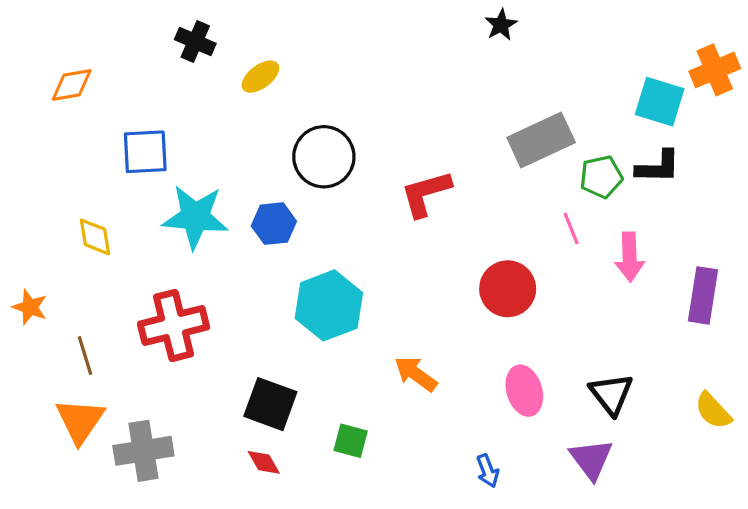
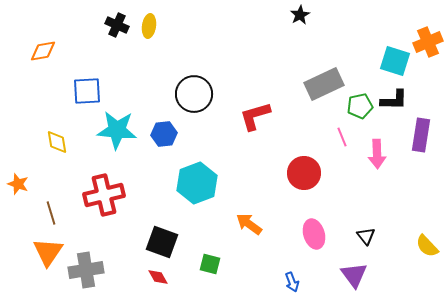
yellow ellipse: (260, 77) -> (149, 26), moved, turned -45
purple rectangle: (703, 295) -> (421, 135), moved
black triangle: (611, 394) -> (366, 236), size x0.7

